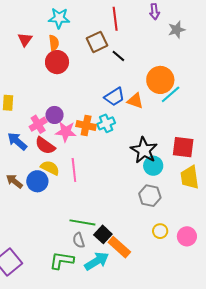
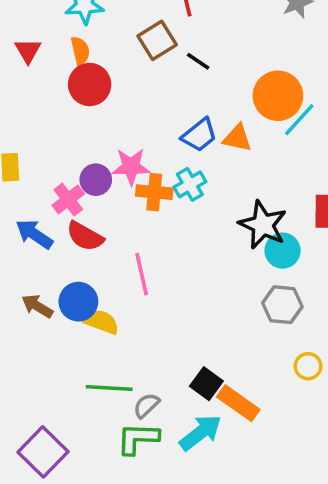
pink star: (66, 132) -> (131, 167), moved
yellow semicircle: (50, 168) -> (101, 322), moved
green line: (82, 222) -> (109, 388), moved
gray semicircle: (79, 240) -> (146, 405), moved, turned 70

